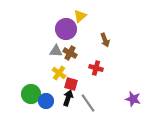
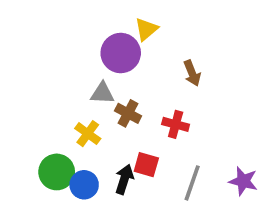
brown cross: (70, 53) -> (128, 113), moved
yellow cross: (59, 73) -> (88, 134), moved
red square: (71, 84) -> (146, 165), moved
gray line: (88, 103) -> (192, 183), moved, turned 54

